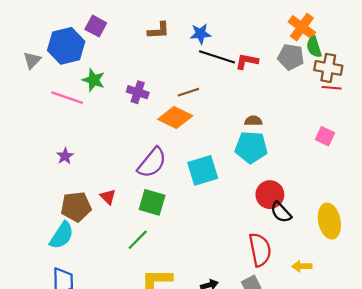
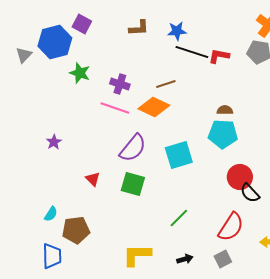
pink line: (67, 98) -> (115, 108), moved
brown pentagon: (76, 207) -> (76, 230), moved
cyan semicircle: (62, 235) -> (51, 214), size x0.6
green line: (138, 240) -> (179, 218), moved
red semicircle: (260, 250) -> (231, 227), turned 44

